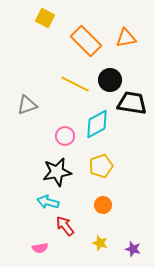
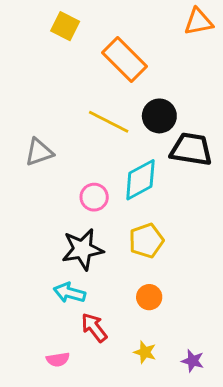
orange triangle: (126, 38) -> (198, 22), moved

